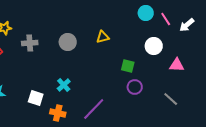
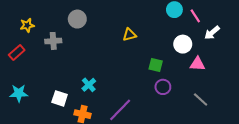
white arrow: (187, 25) -> (212, 33), moved
gray circle: (68, 42) -> (77, 19), moved
pink triangle: (177, 65) -> (197, 64), moved

